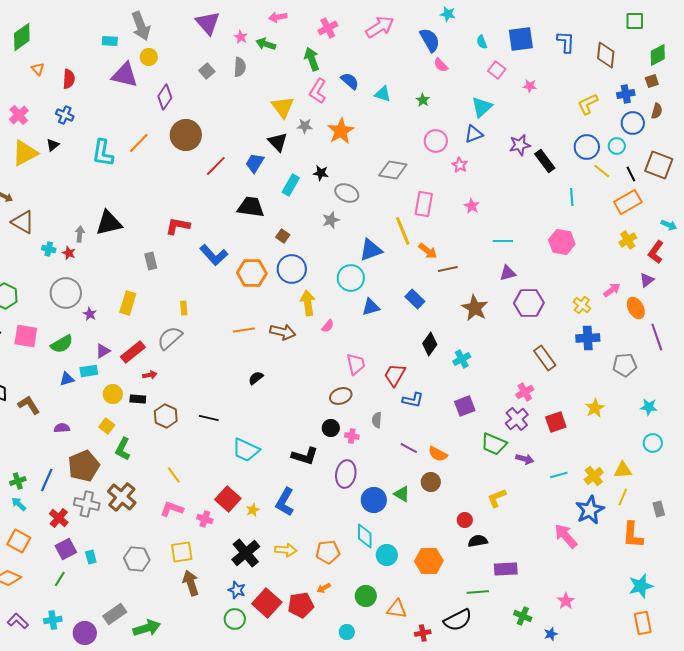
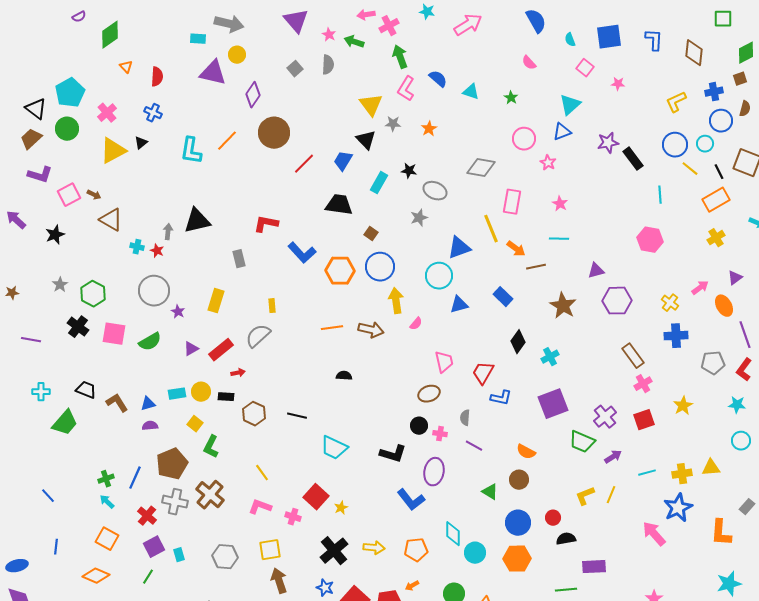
cyan star: (448, 14) -> (427, 12), moved
gray arrow: (141, 26) -> (229, 24), turned -56
pink cross: (328, 28) -> (389, 26), moved
blue semicircle: (430, 40) -> (536, 21), moved
orange star: (341, 131) -> (429, 129), size x0.6
cyan line: (503, 241) -> (559, 239), moved
red L-shape: (656, 252) -> (744, 370), moved
cyan rectangle: (89, 371) -> (177, 394), moved
black semicircle: (256, 378) -> (344, 376), turned 42
blue triangle: (67, 379) -> (148, 404), moved
pink cross: (525, 392) -> (643, 384), moved
purple square: (465, 406) -> (553, 404), size x1.4
purple line: (409, 448) -> (474, 446), moved
purple arrow: (525, 459) -> (613, 457), turned -48
yellow cross: (594, 476) -> (682, 474), turned 30
yellow line: (623, 497) -> (611, 495), moved
blue circle: (374, 500) -> (518, 523), moved
blue L-shape: (285, 502) -> (411, 500), moved, turned -68
gray rectangle: (659, 509) -> (747, 507), turned 56

